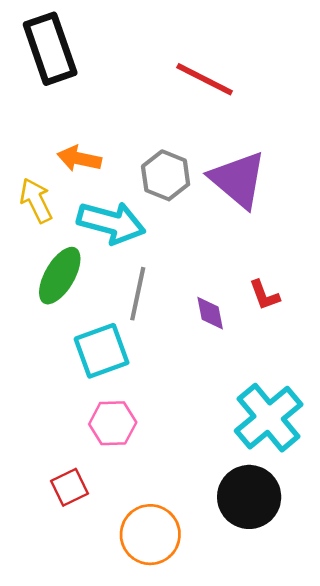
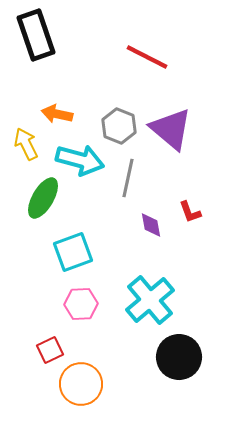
gray line: (138, 294) -> (128, 178), moved
cyan cross: (269, 418) -> (150, 300), moved
orange circle: (150, 535) -> (81, 384), moved

